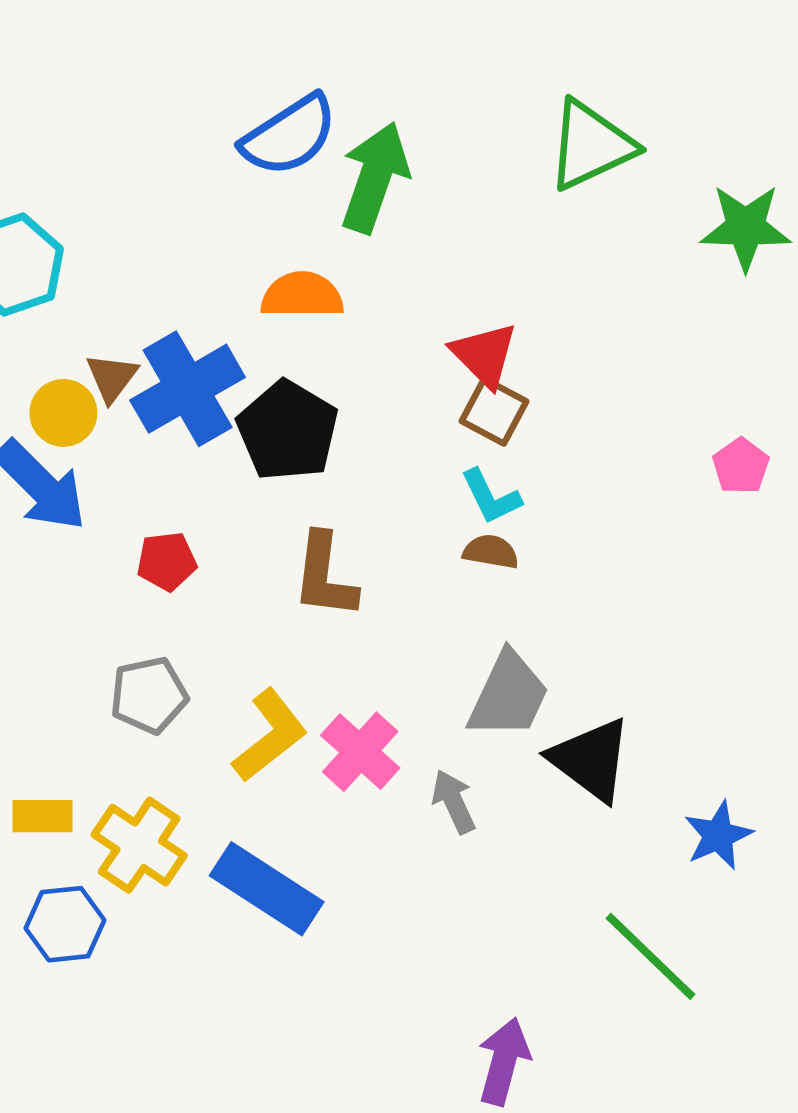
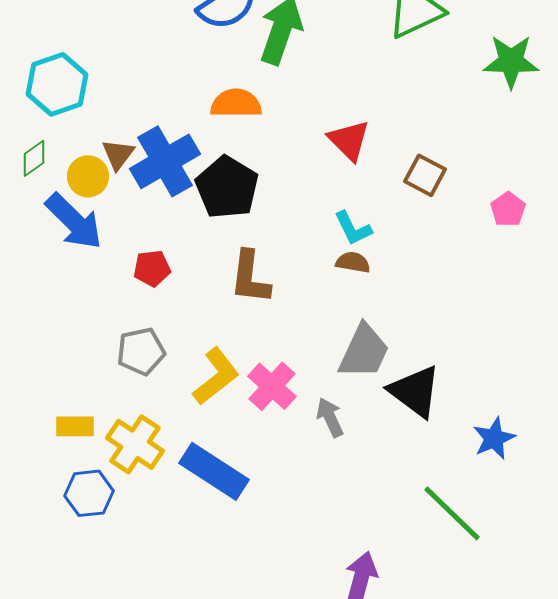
brown square: (494, 411) -> (425, 175), moved

